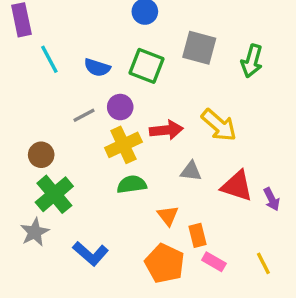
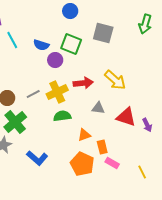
green arrow: (252, 61) -> (145, 24), moved
purple circle: (120, 107) -> (55, 60), moved
gray line: (84, 115) -> (33, 94), moved
orange triangle: (168, 216) -> (84, 135), turned 48
yellow line: (263, 263) -> (142, 172), moved

